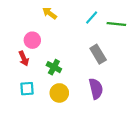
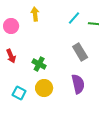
yellow arrow: (50, 13) -> (35, 14), turned 48
pink circle: (32, 40) -> (11, 26), moved
cyan square: (27, 89) -> (19, 93), moved, turned 32

